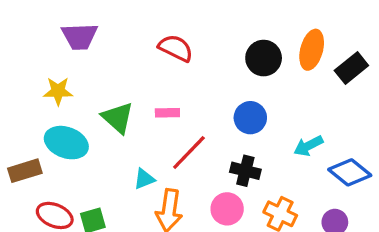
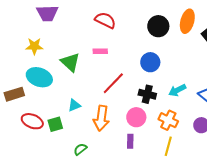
pink rectangle: (167, 113) -> (100, 51), moved
cyan arrow: (308, 146) -> (177, 90), moved
cyan triangle: (144, 179) -> (74, 105), moved

